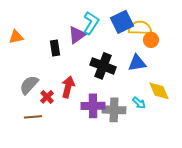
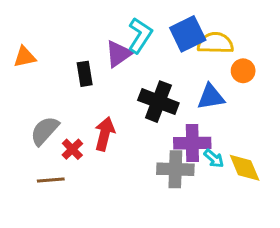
orange circle: (151, 40) -> (243, 71), moved
yellow diamond: (159, 91) -> (245, 168), moved
purple cross: (93, 106) -> (192, 143), moved

